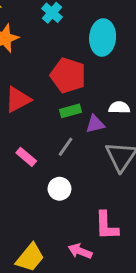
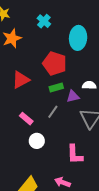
white circle: (59, 189) -> (37, 141), moved
pink L-shape: (106, 226) -> (75, 154), moved

